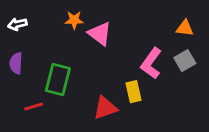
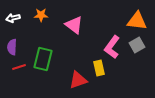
orange star: (74, 20) -> (41, 15), moved
orange triangle: (185, 28) -> (137, 21), size x1.5
red line: (34, 107) -> (19, 67), moved

